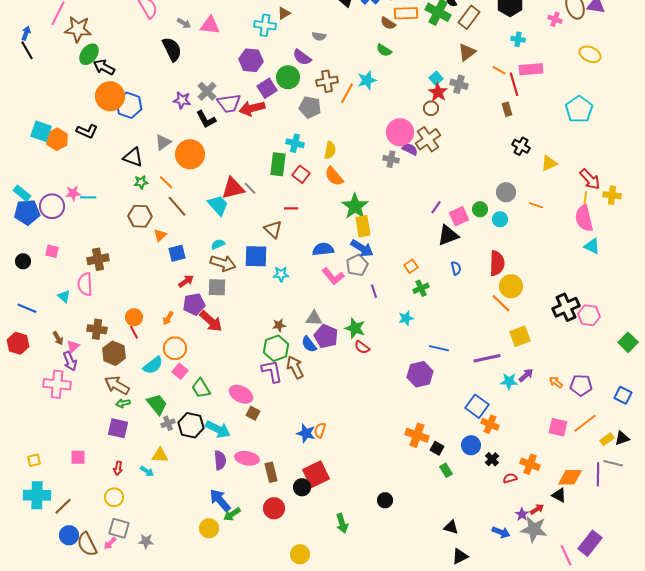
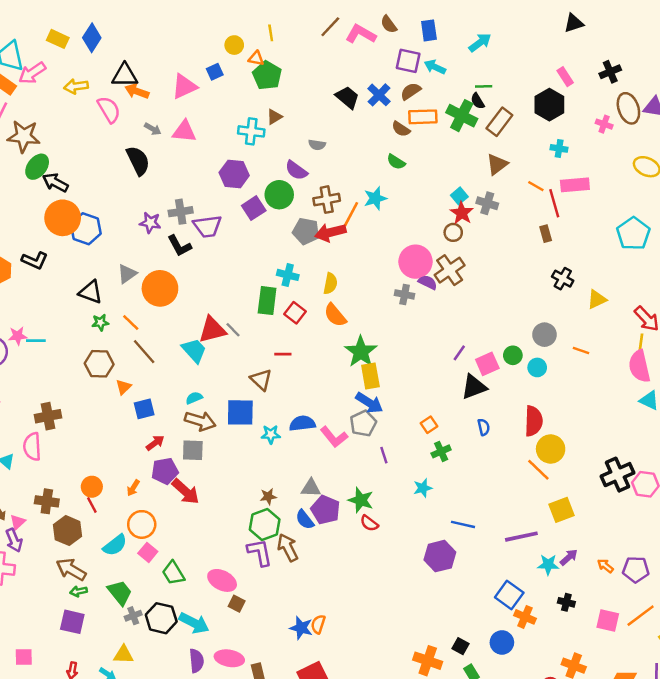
gray cross: (207, 91) -> (181, 212), turned 36
red arrow: (252, 108) -> (330, 232), moved
blue semicircle: (323, 249) -> (302, 423), moved
orange cross: (417, 435) -> (428, 661), moved
black cross: (492, 459) -> (566, 602), moved, turned -32

